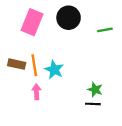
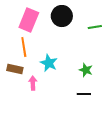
brown rectangle: (17, 64) -> (15, 69), moved
orange line: (34, 65) -> (24, 47), moved
green star: (95, 90) -> (86, 70), moved

